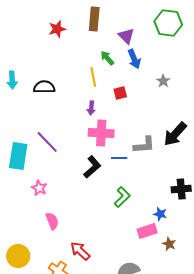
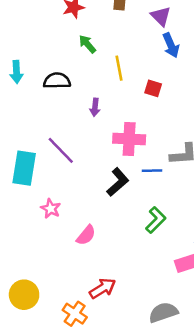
green arrow: (107, 58) -> (87, 44), moved
red square: (120, 93) -> (153, 88), turned 32
purple arrow: (91, 108) -> (95, 107), moved
pink semicircle: (52, 221) -> (86, 235), moved, turned 60
red arrow: (80, 251) -> (103, 288), turned 105

